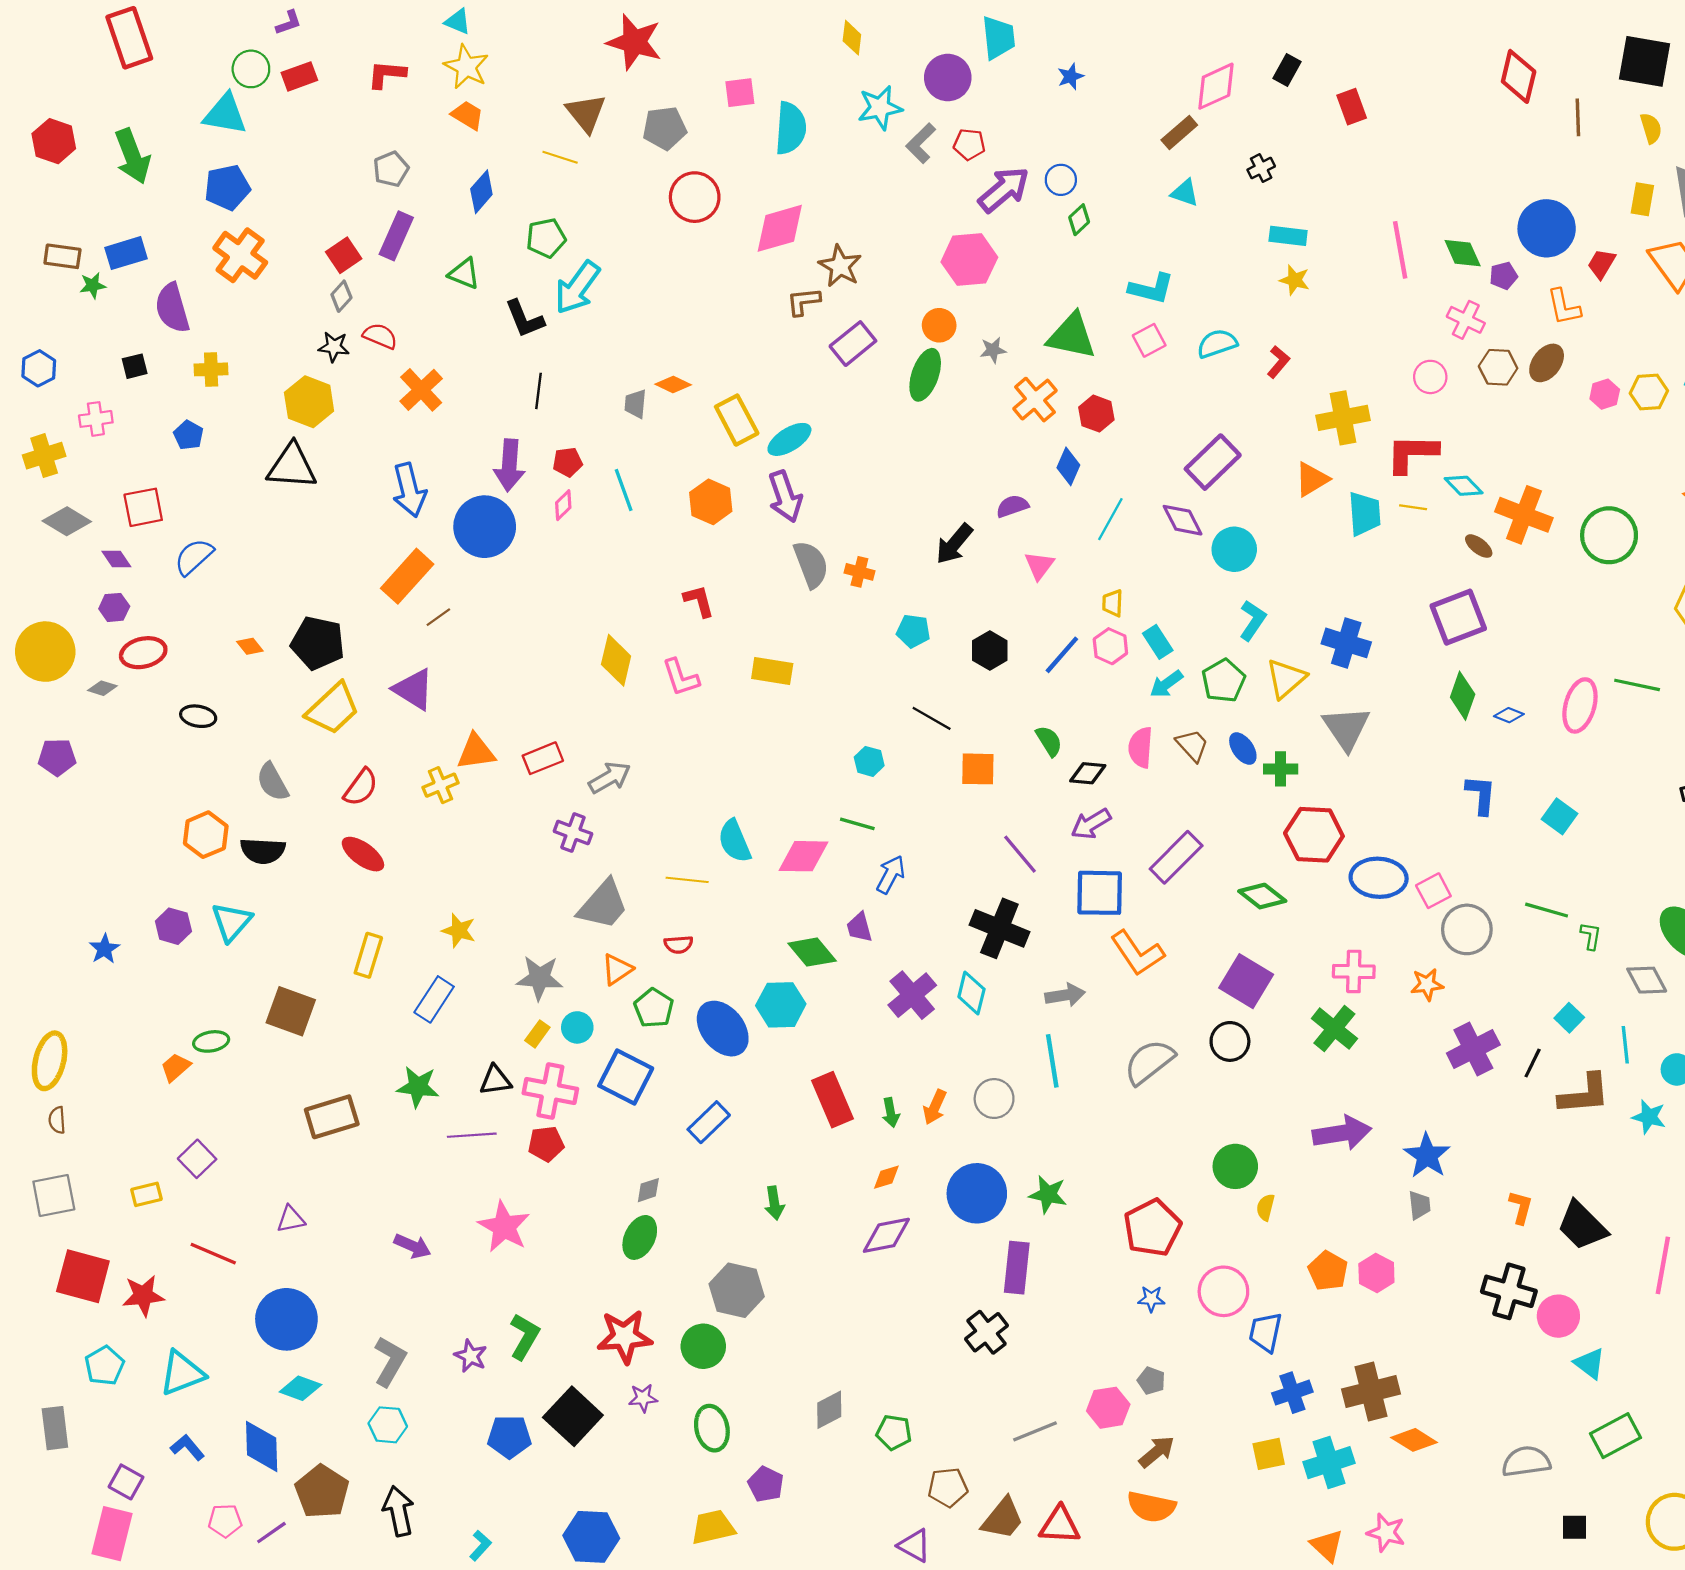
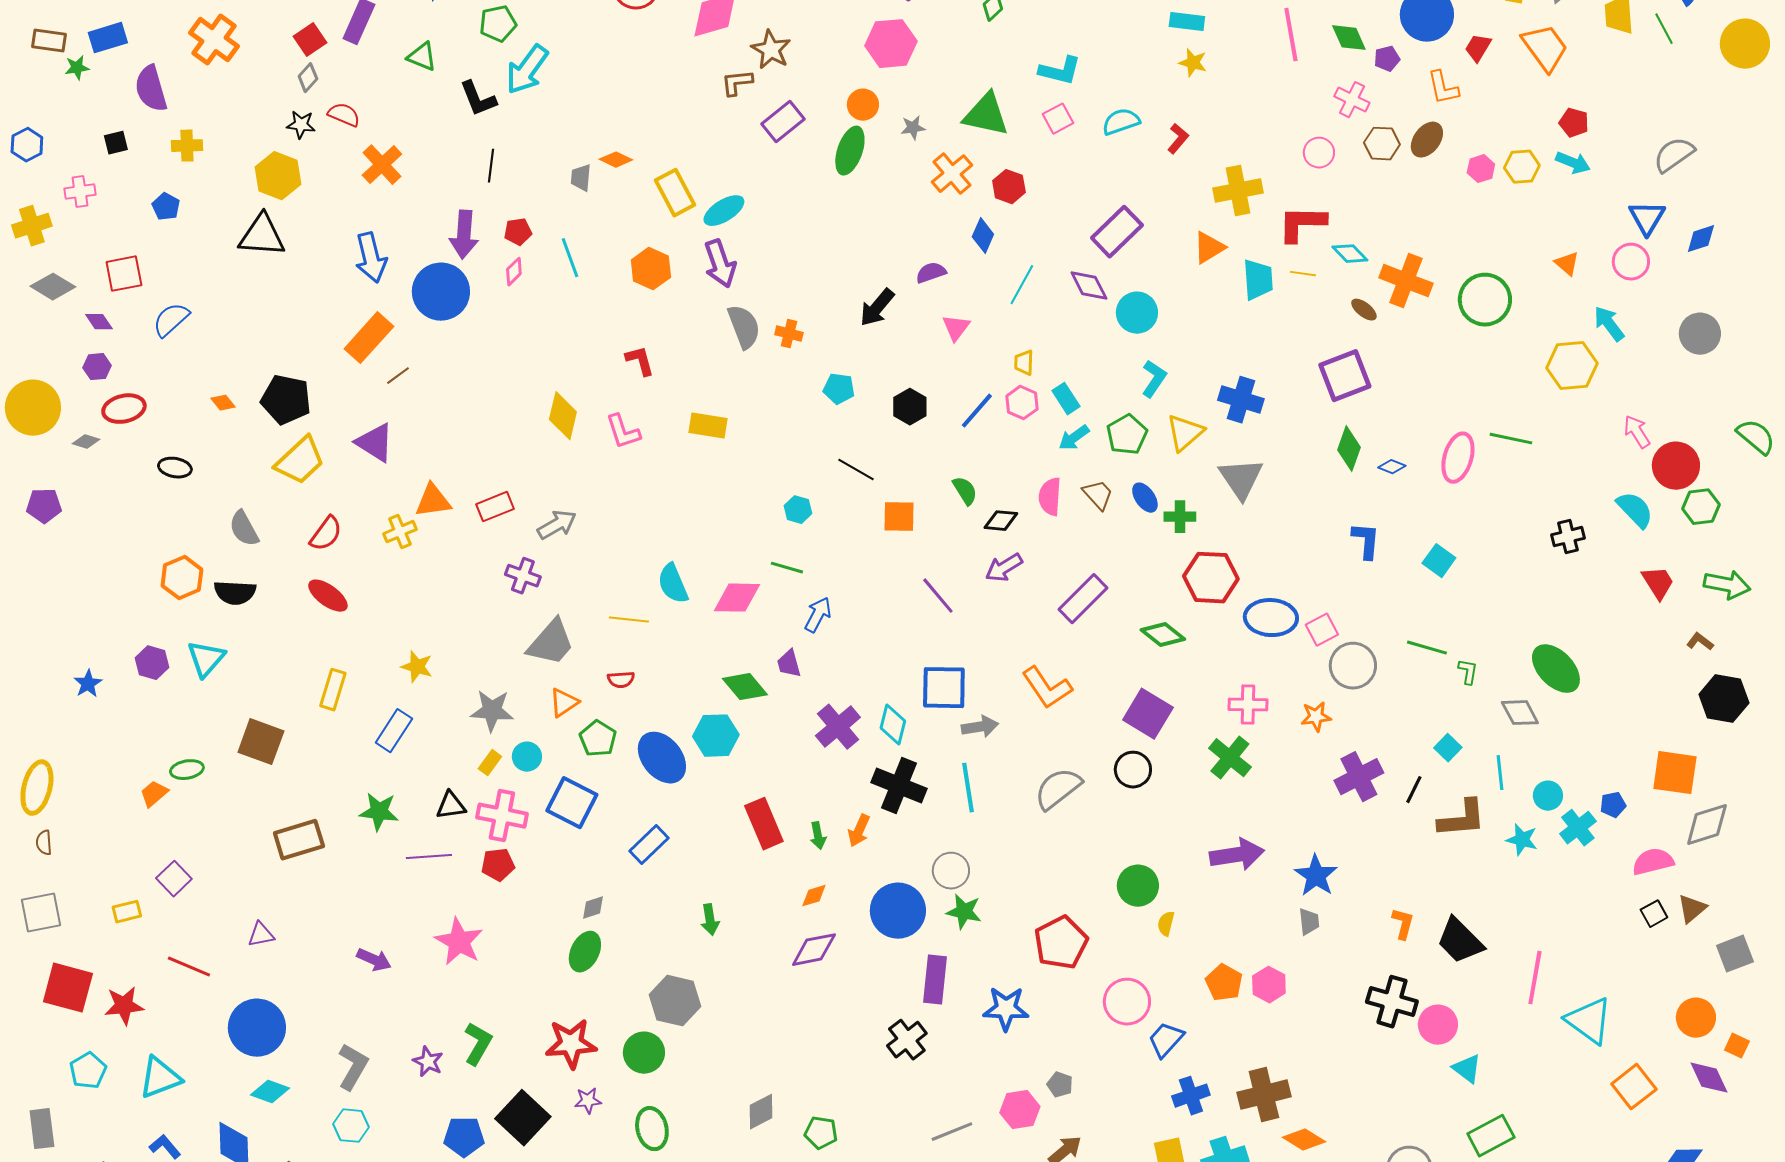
blue square: (1100, 893) -> (944, 688), moved
black cross: (999, 928) -> (899, 786), moved
gray circle: (994, 1099) -> (951, 871), moved
blue star: (1151, 1299) -> (1006, 1009), moved, size x1.8
blue trapezoid: (1265, 1332) -> (1166, 1040), turned 30

